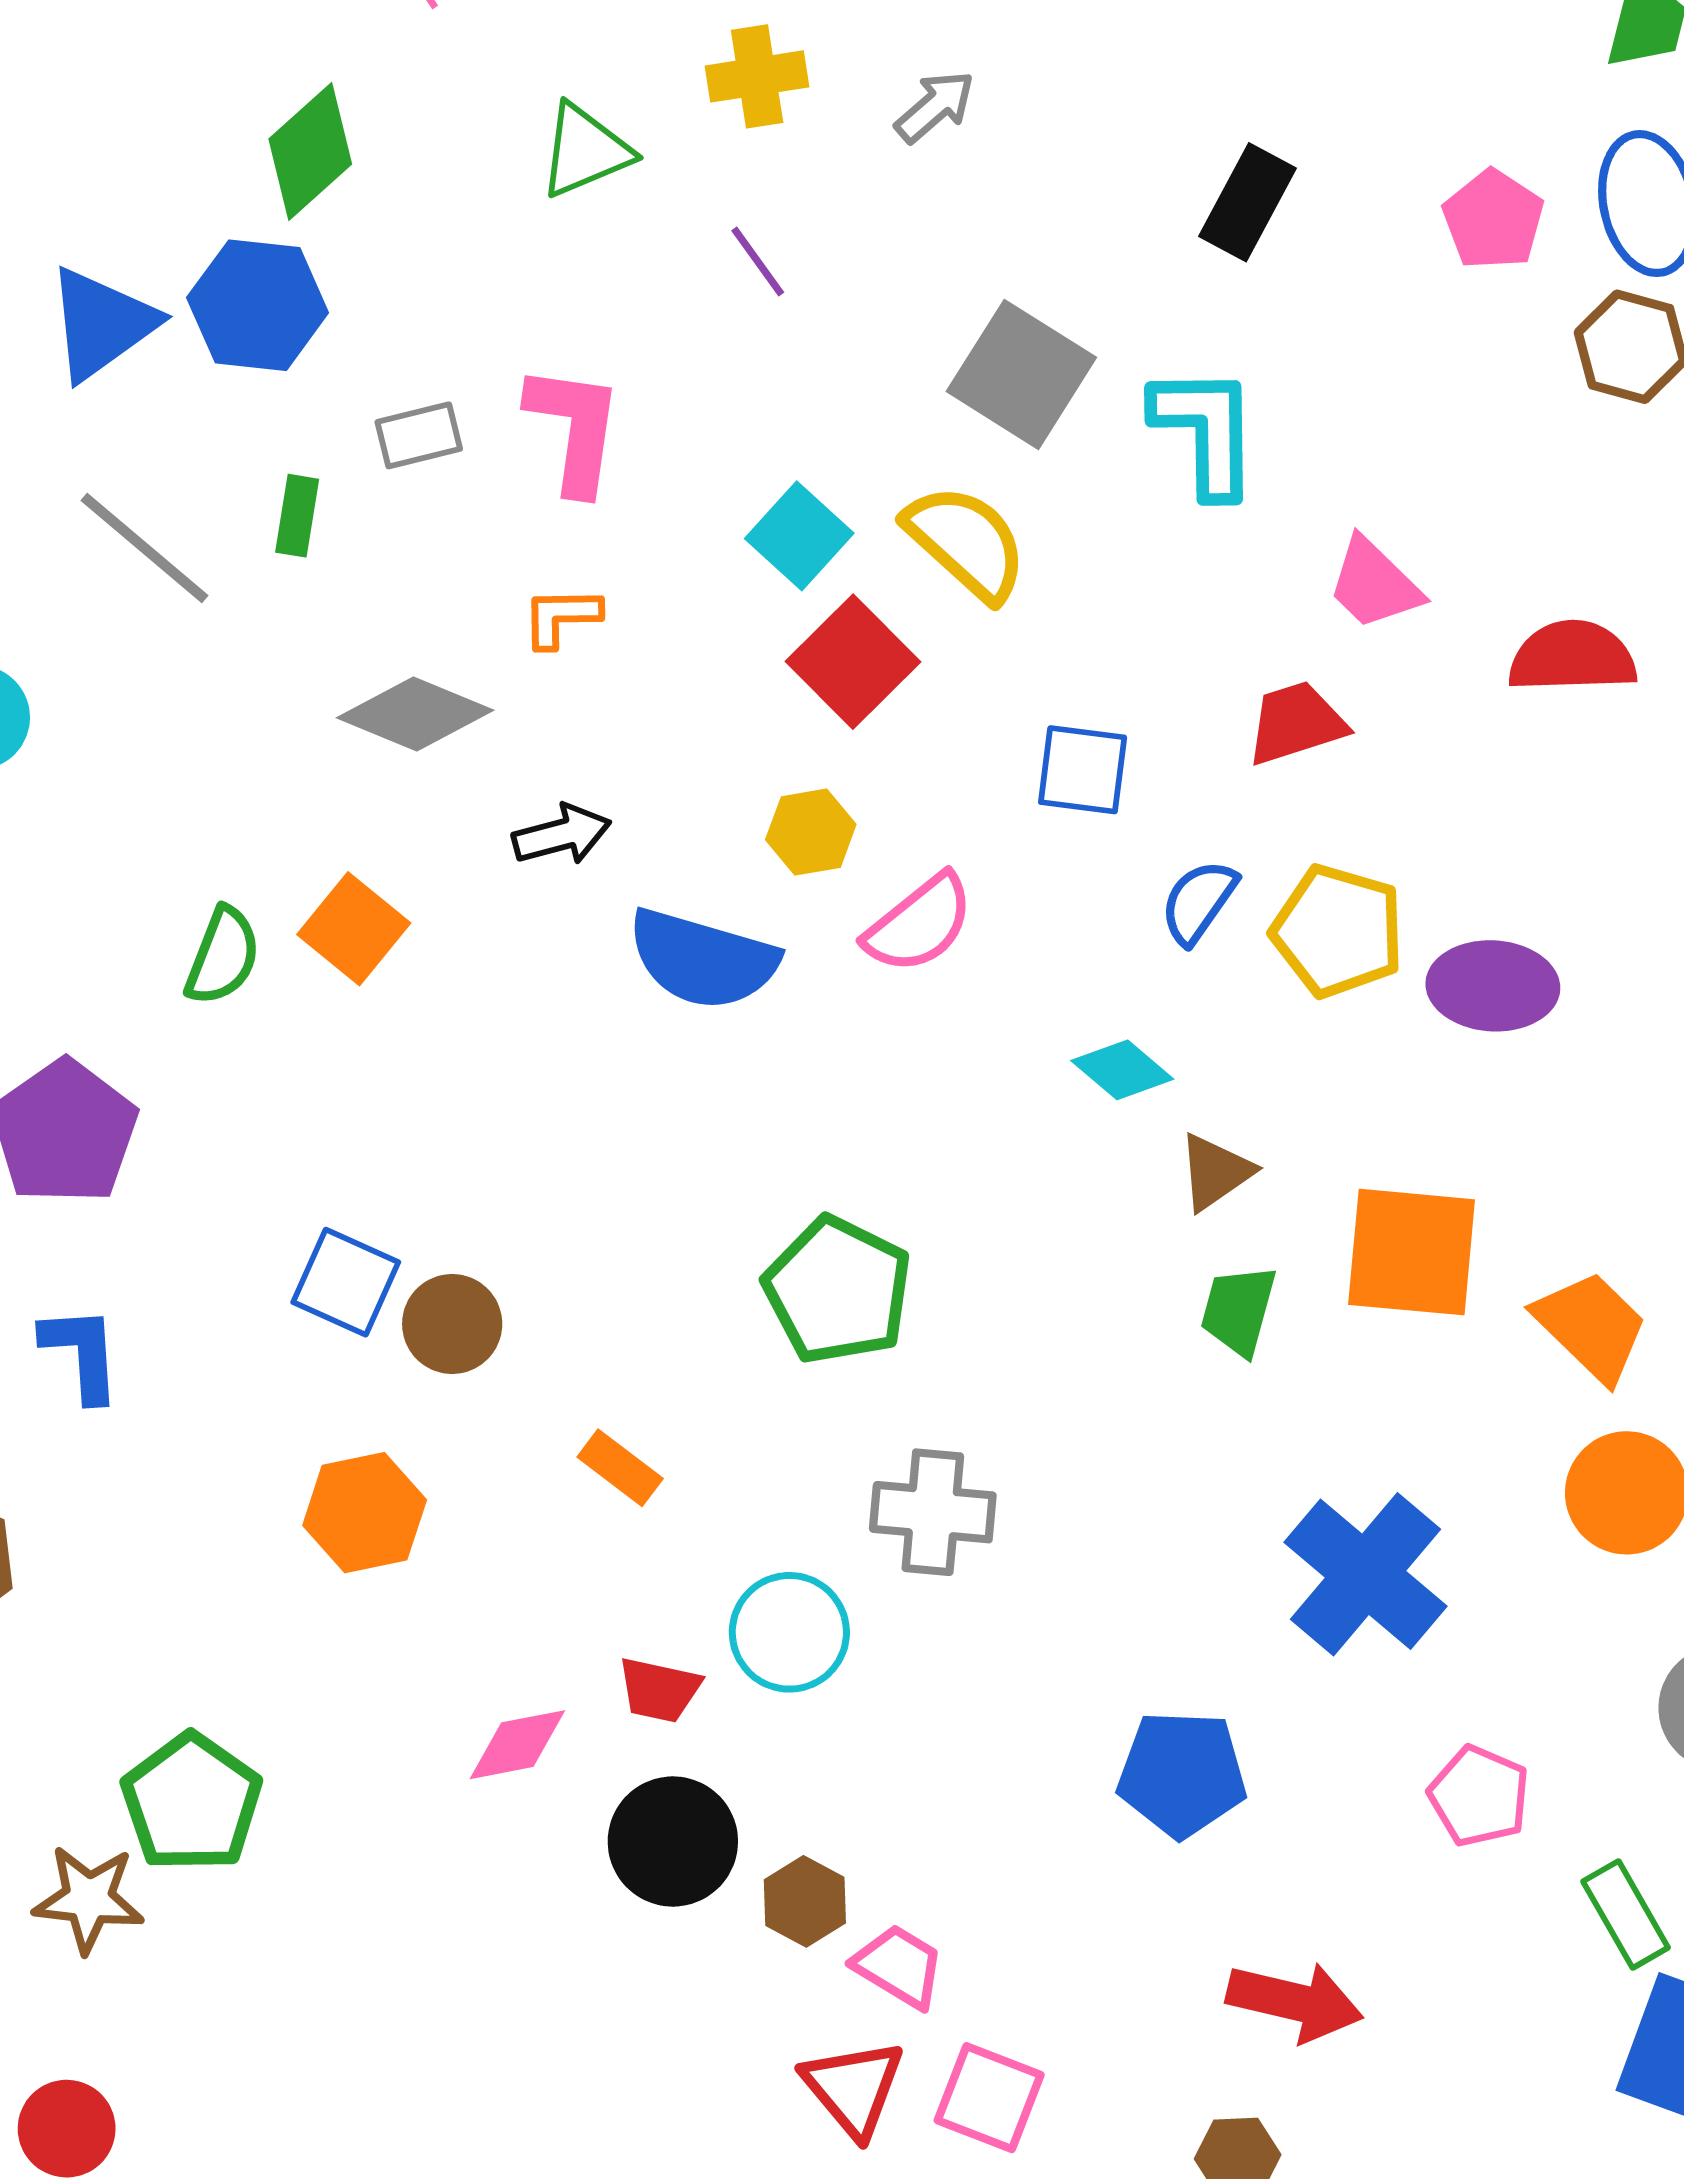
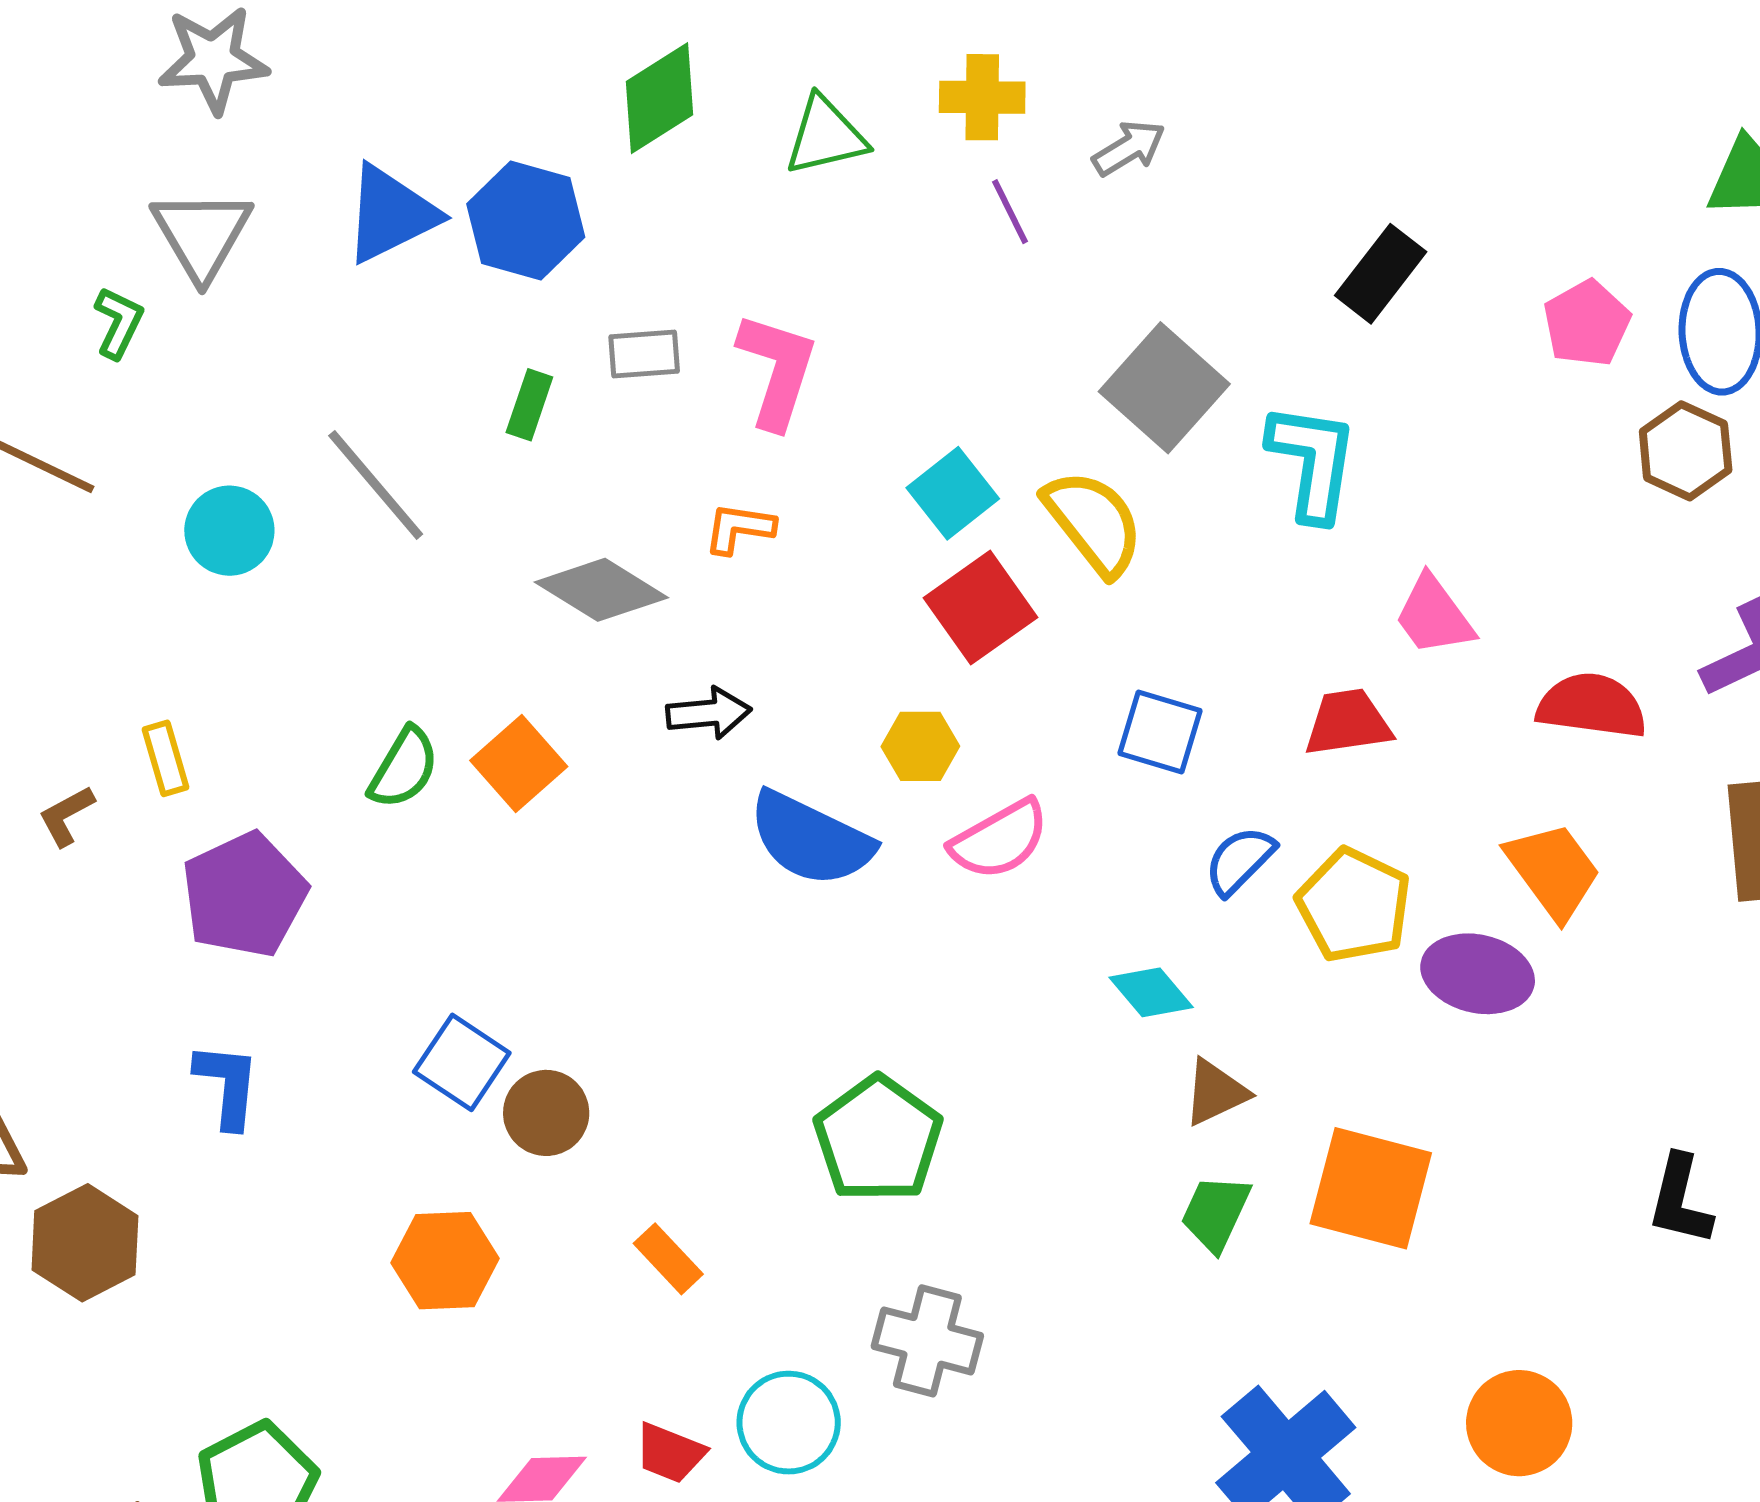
green diamond: (310, 151) -> (660, 98), moved
purple line: (758, 262) -> (1010, 212), moved
gray line: (144, 548) -> (376, 485), moved
orange trapezoid: (1591, 1326) -> (1553, 871), moved

